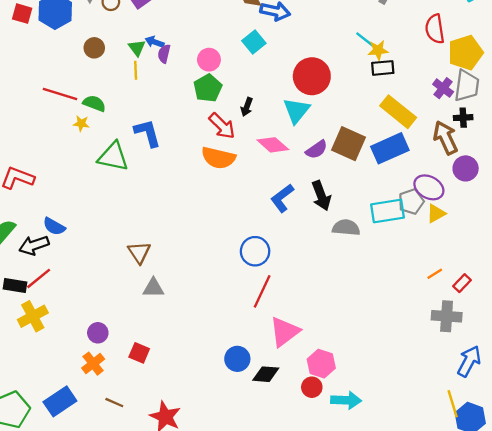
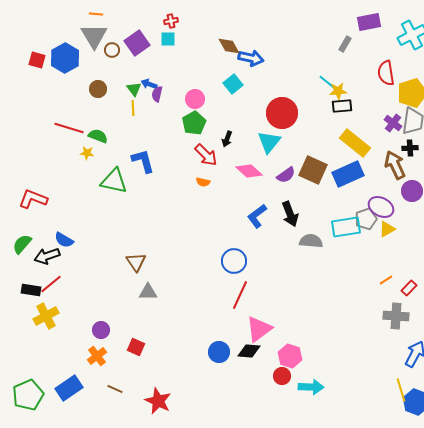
orange semicircle: (218, 158) -> (203, 182), size x0.5
black diamond: (266, 374) -> (249, 351), moved

